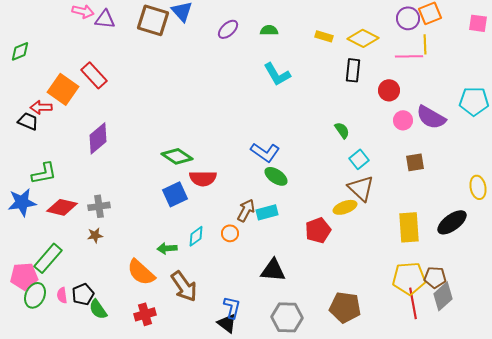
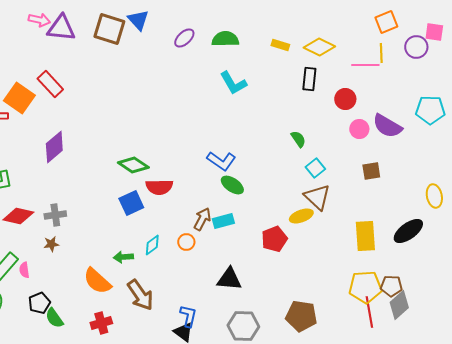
purple circle: (408, 18) -> (416, 47), moved
purple triangle: (105, 19) -> (61, 28), size x1.4
green semicircle: (269, 30) -> (225, 39), size x1.5
pink semicircle: (62, 295) -> (24, 270), moved

